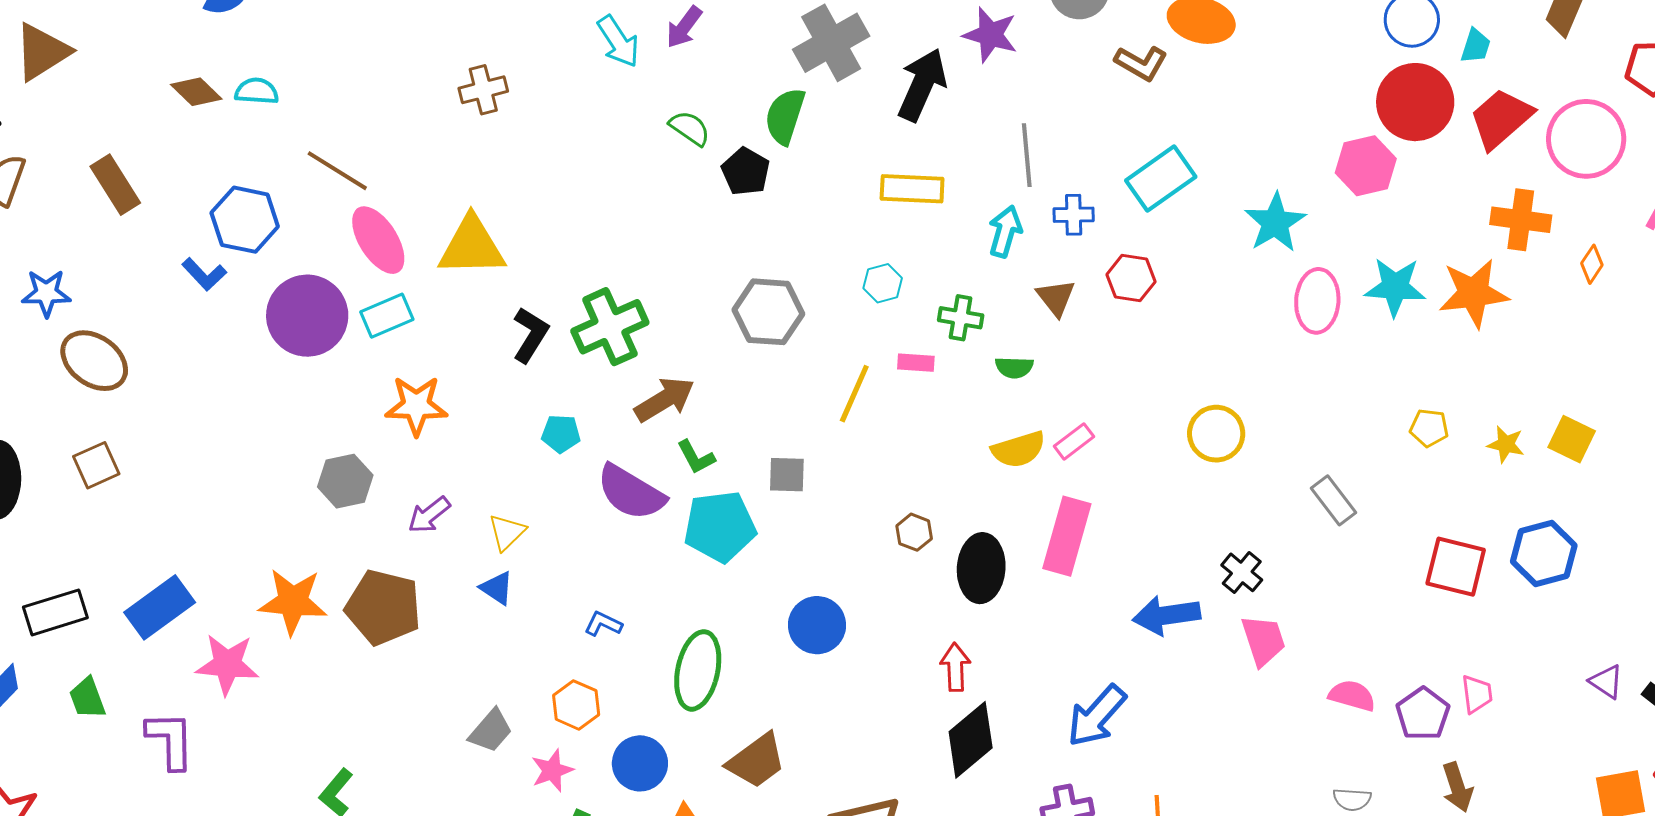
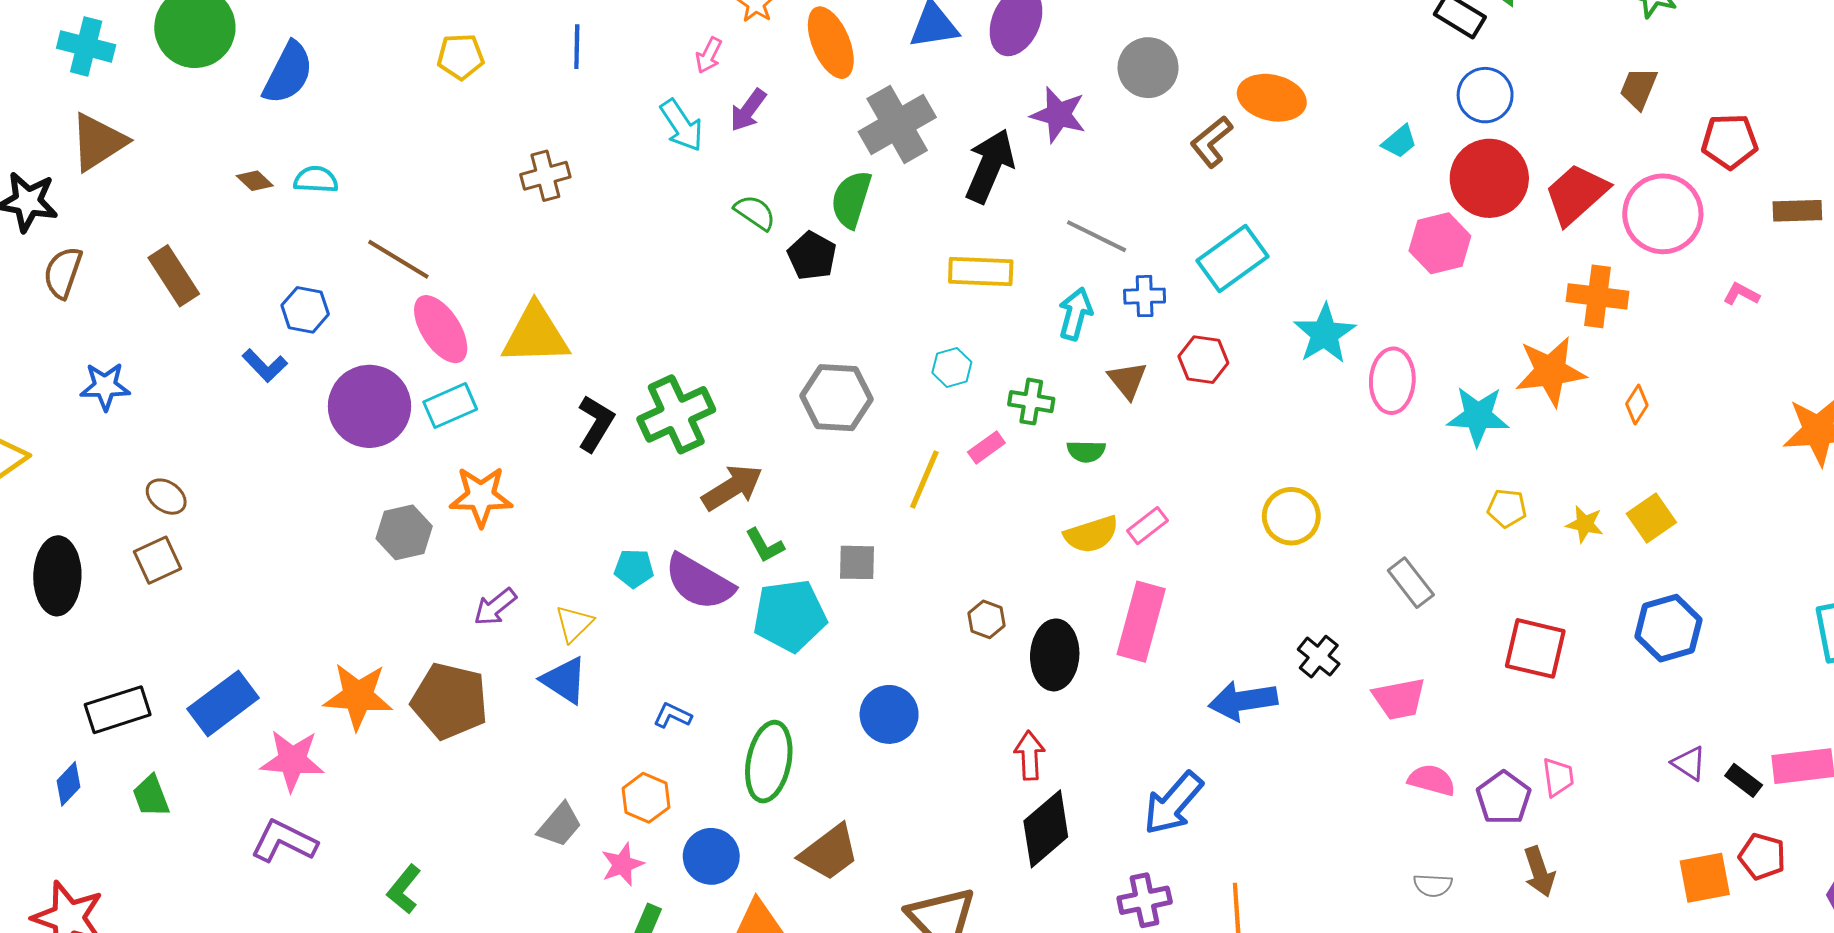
cyan trapezoid: (1476, 46) -> (1399, 142), moved, turned 33
brown L-shape: (1141, 63) -> (1211, 142), turned 112
brown diamond: (196, 92) -> (255, 181), size x0.7
gray line: (1027, 155) -> (1097, 236), turned -58
blue hexagon: (245, 220) -> (305, 310), size x0.7
cyan star: (1275, 223) -> (1325, 334), moved
orange diamond: (1592, 264) -> (1637, 404), moved
cyan star: (1395, 287) -> (1478, 416), moved
brown ellipse: (94, 361) -> (166, 497), moved, size x0.6
pink rectangle: (916, 363) -> (986, 448), turned -39
cyan pentagon: (561, 434) -> (634, 568), moved
yellow square: (1572, 439) -> (1651, 518), turned 30
gray hexagon: (345, 481) -> (404, 532), moved
blue hexagon: (1544, 553) -> (1668, 628), moved
blue triangle: (497, 588) -> (564, 680), size x1.4
pink trapezoid: (1263, 640) -> (1399, 699), moved, turned 98
purple L-shape: (170, 740) -> (284, 841), moved, turned -62

